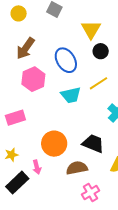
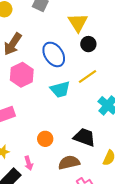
orange circle: (54, 144) -> (45, 139), size x0.6

